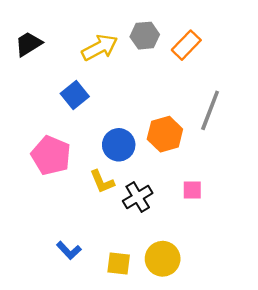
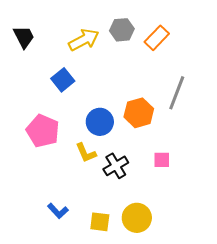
black trapezoid: (28, 44) -> (24, 37), turned 95

